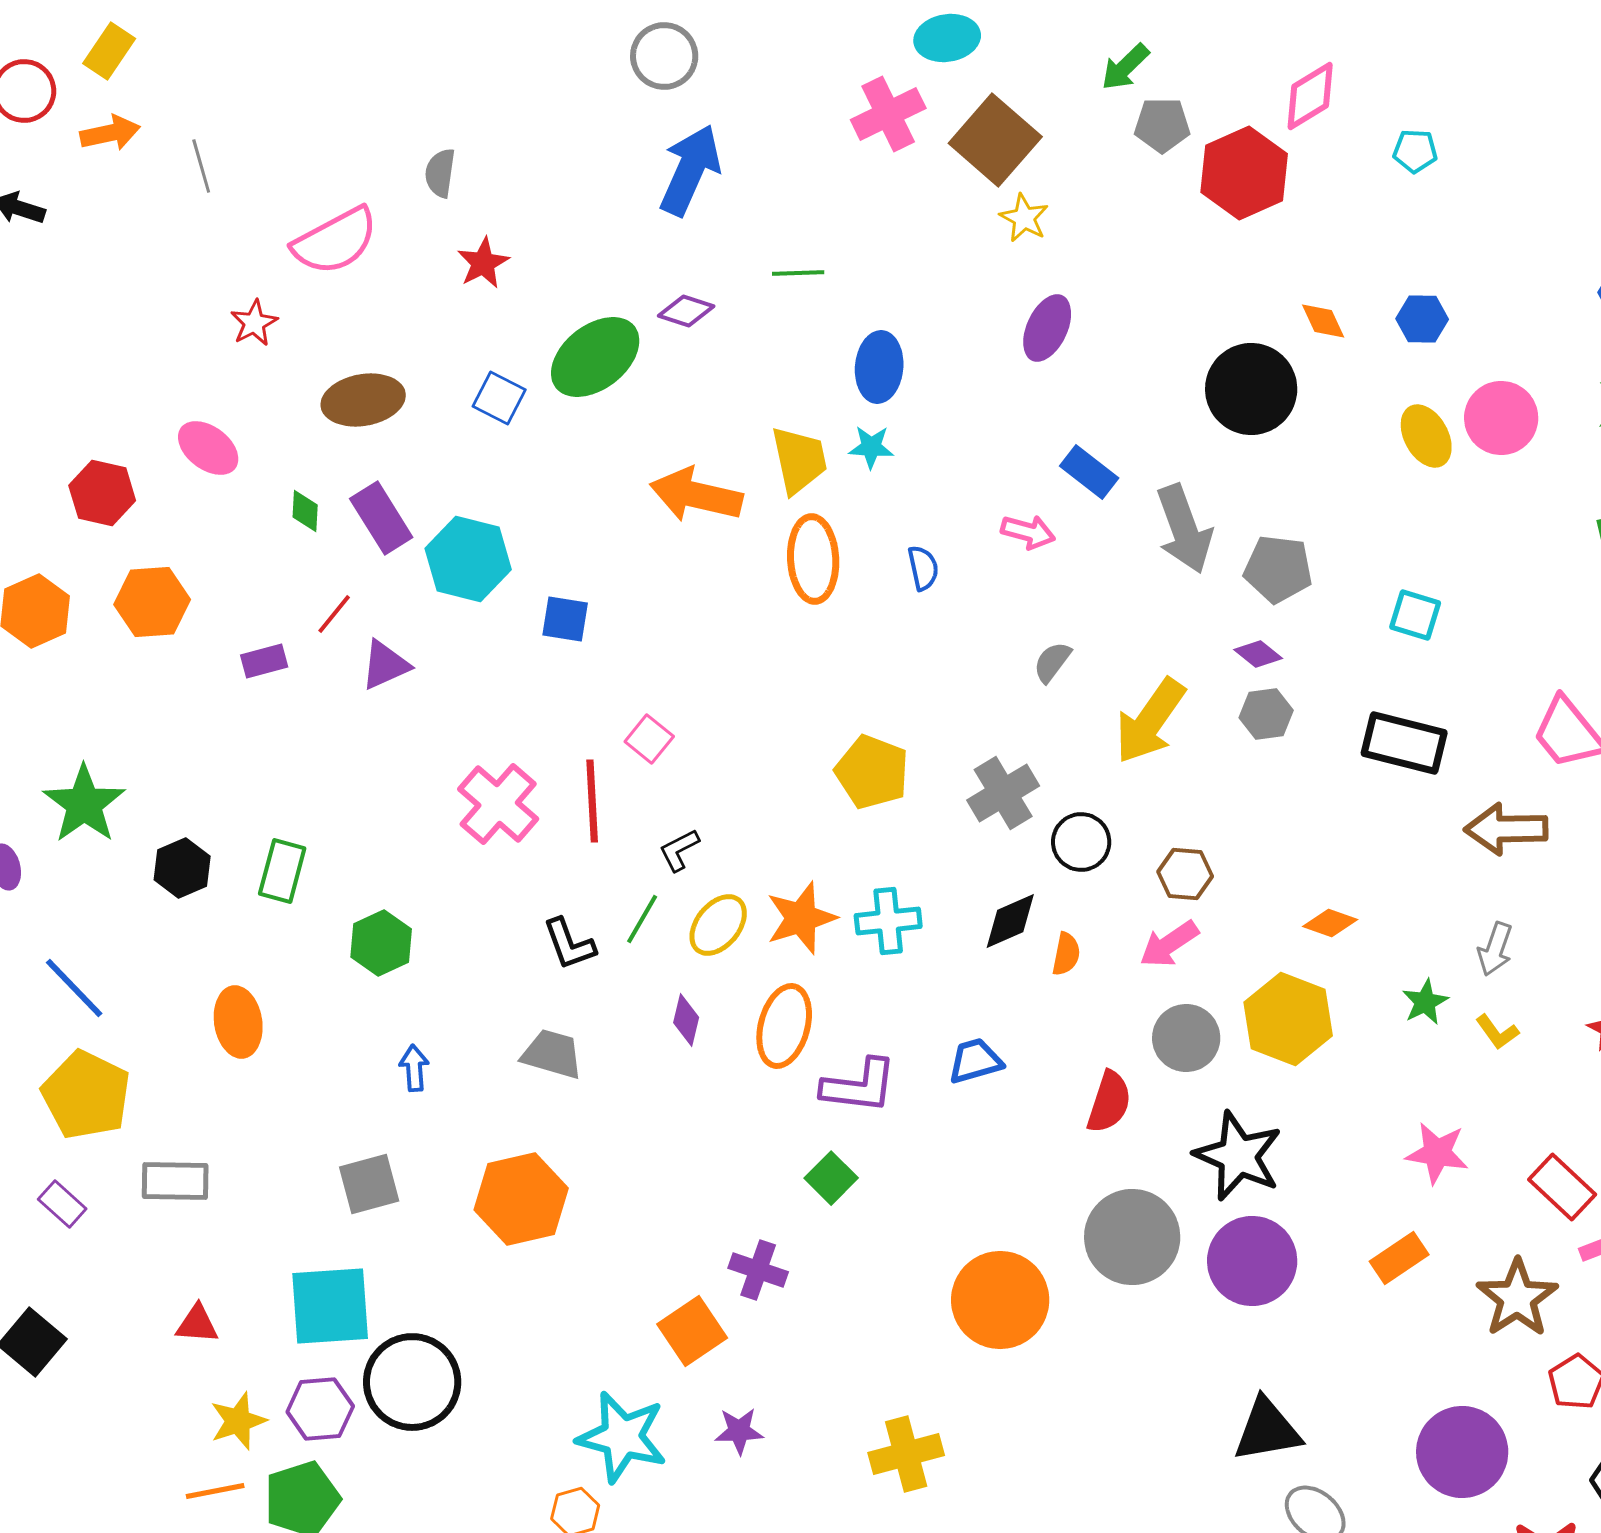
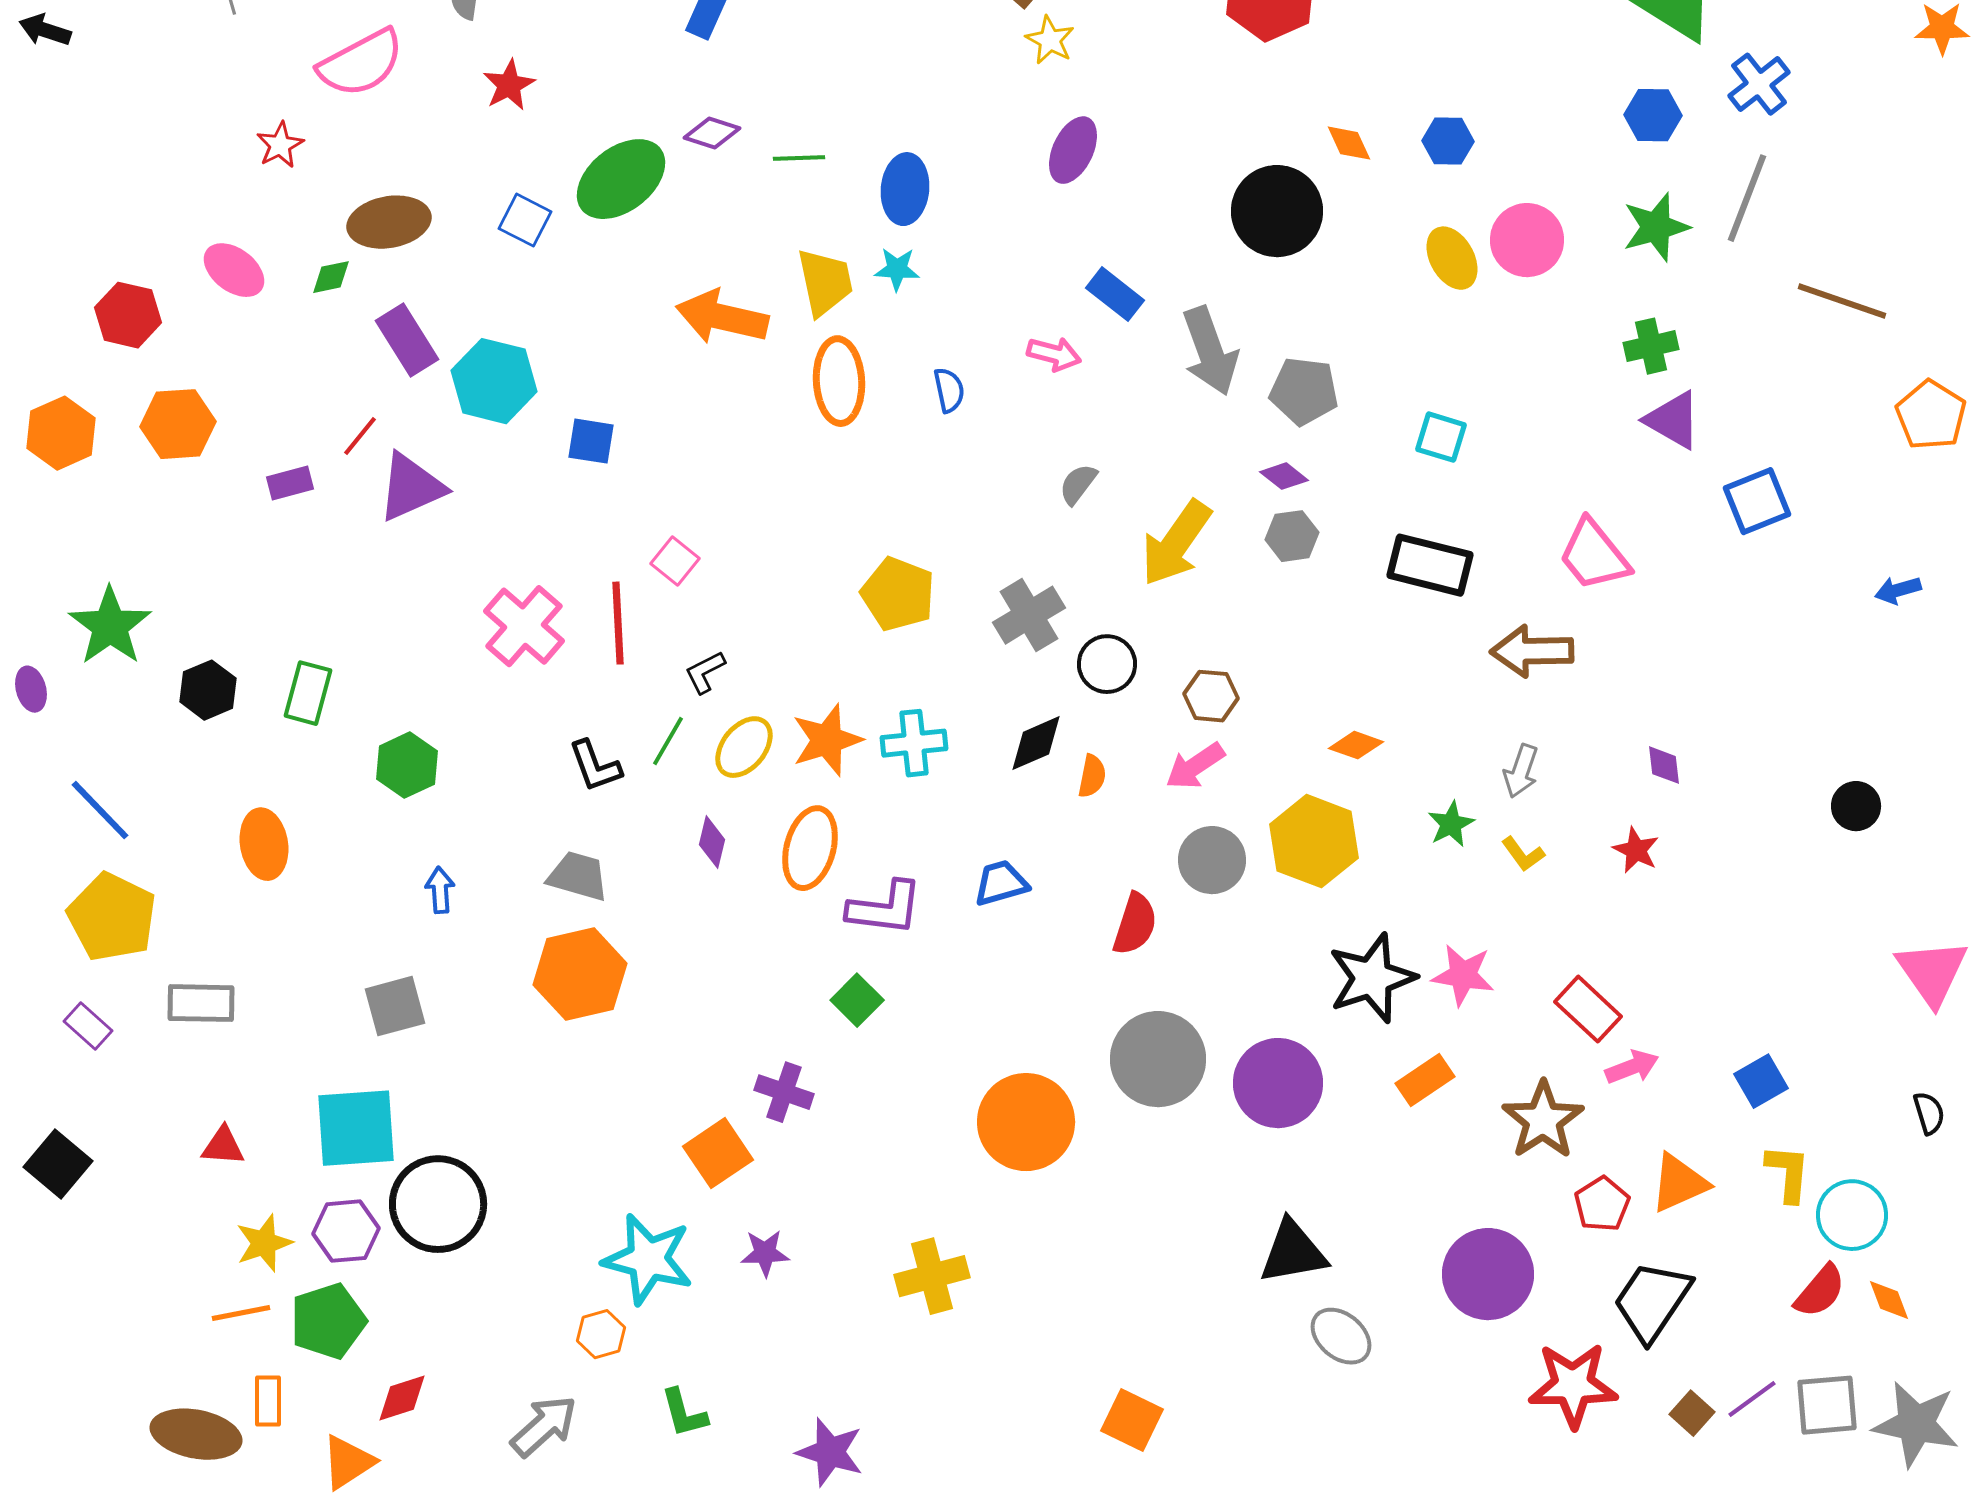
green line: (798, 273) -> (799, 158), moved
green diamond: (305, 511) -> (331, 277), moved, turned 75
purple triangle: (385, 665) -> (411, 487), size x1.4
black star: (1238, 1156) -> (1372, 978), moved, turned 30
orange hexagon: (521, 1199) -> (580, 974), moved

